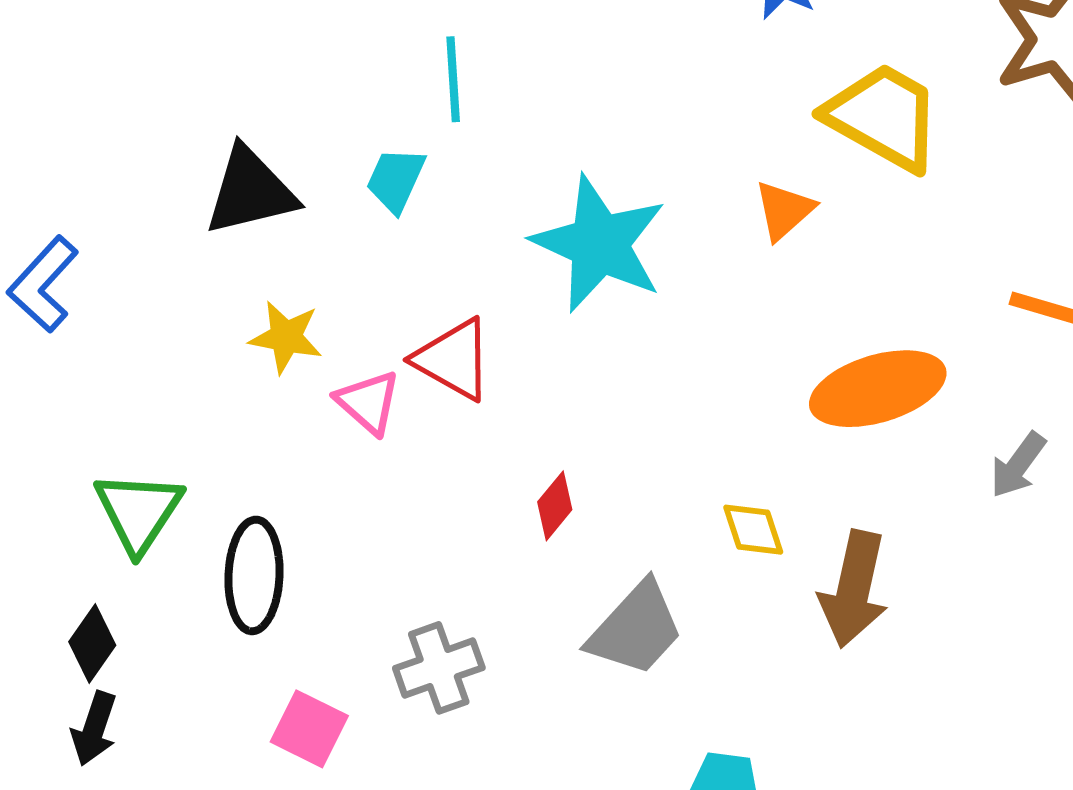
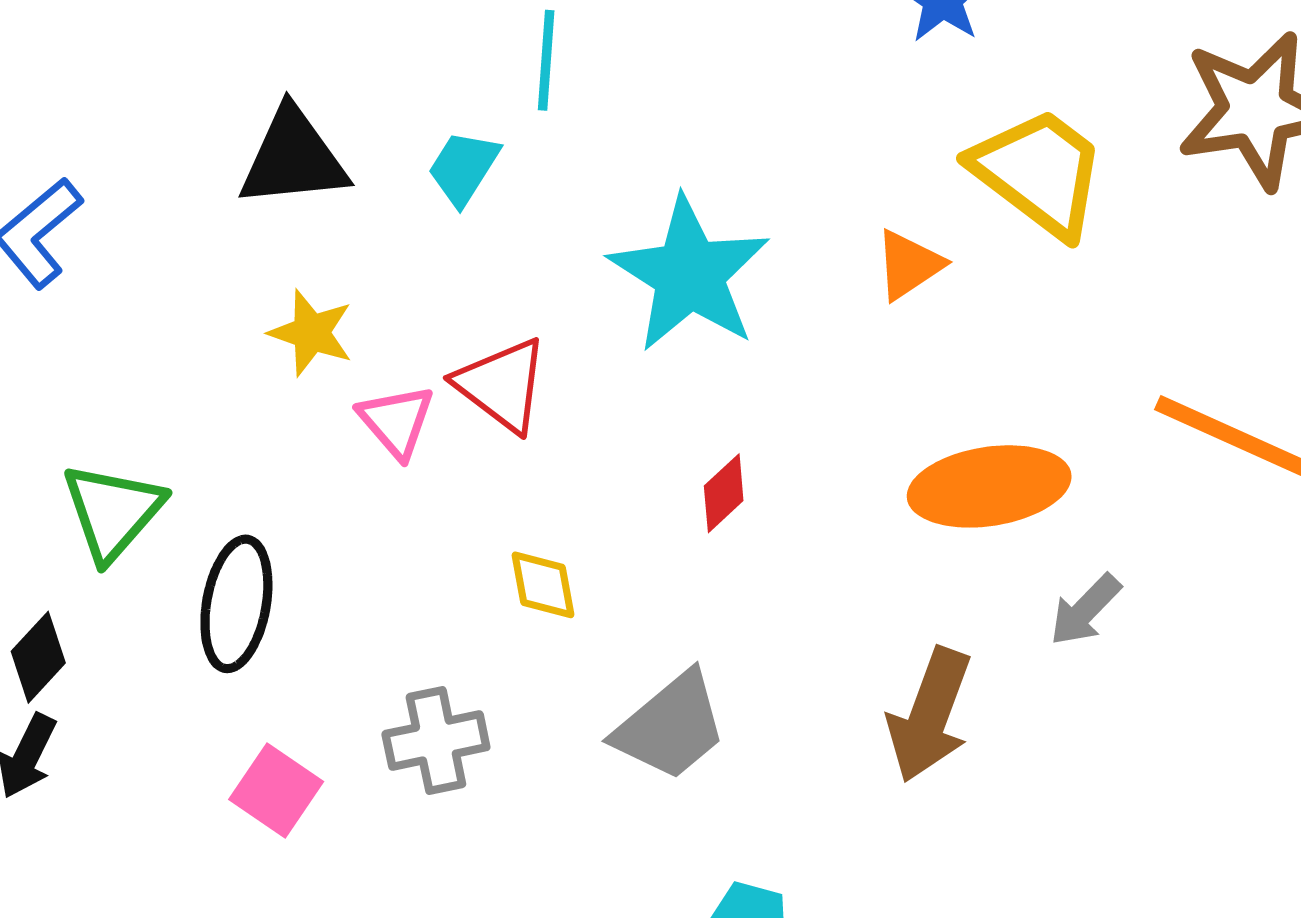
gray arrow: (1018, 465) -> (1085, 610), moved
red diamond: (555, 506) -> (724, 493), moved
yellow diamond: (753, 530) -> (543, 585), moved

